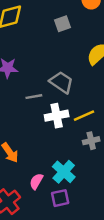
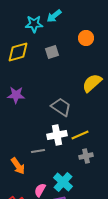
gray square: (63, 24) -> (52, 52), moved
gray line: (34, 97) -> (38, 151), moved

